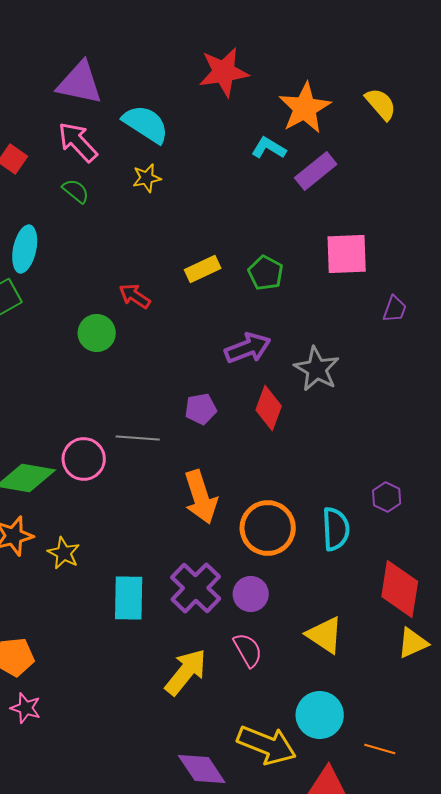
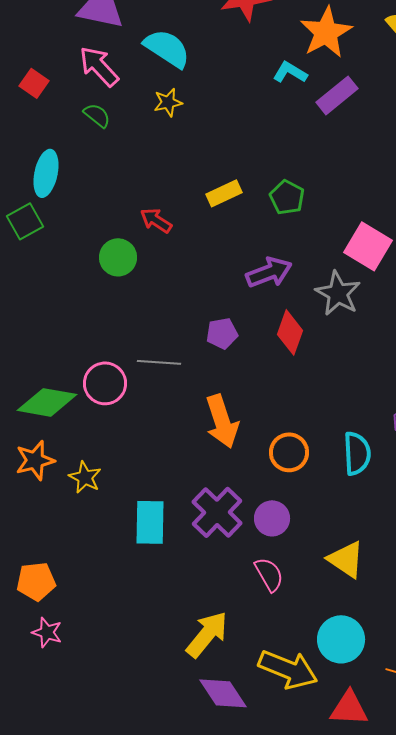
pink square: (347, 254) -> (368, 246), moved, turned 33
orange circle: (268, 528) -> (289, 452), size x0.7
yellow arrow: (186, 672) -> (207, 634), moved

